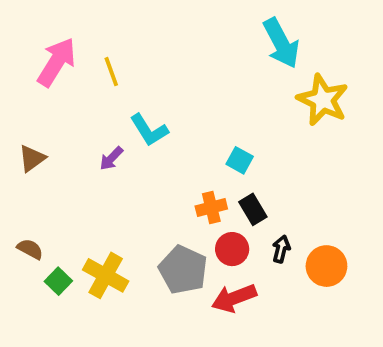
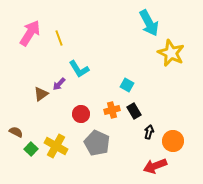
brown triangle: (32, 158) -> (41, 94), moved
red circle: (232, 249) -> (81, 114), moved
red arrow: (234, 298) -> (155, 166), moved

